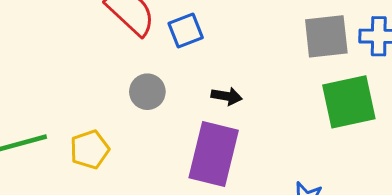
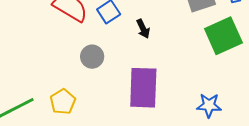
black arrow: (227, 96) -> (143, 29), moved, turned 66

